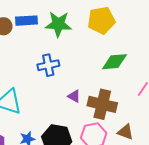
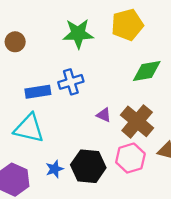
blue rectangle: (27, 21) -> (38, 92), moved
brown cross: (102, 104) -> (137, 121), turned 32

